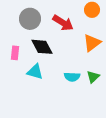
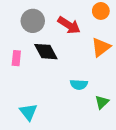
cyan triangle: (35, 72) -> (28, 112), moved, turned 36
green triangle: (93, 77) -> (102, 102), moved

